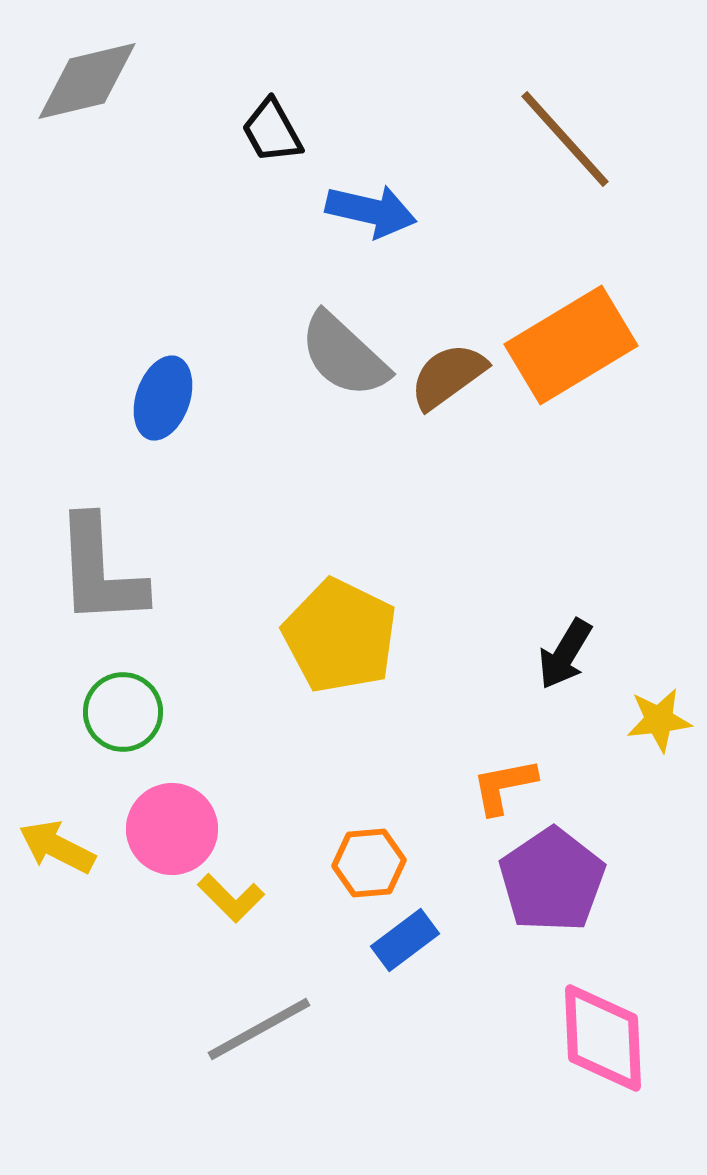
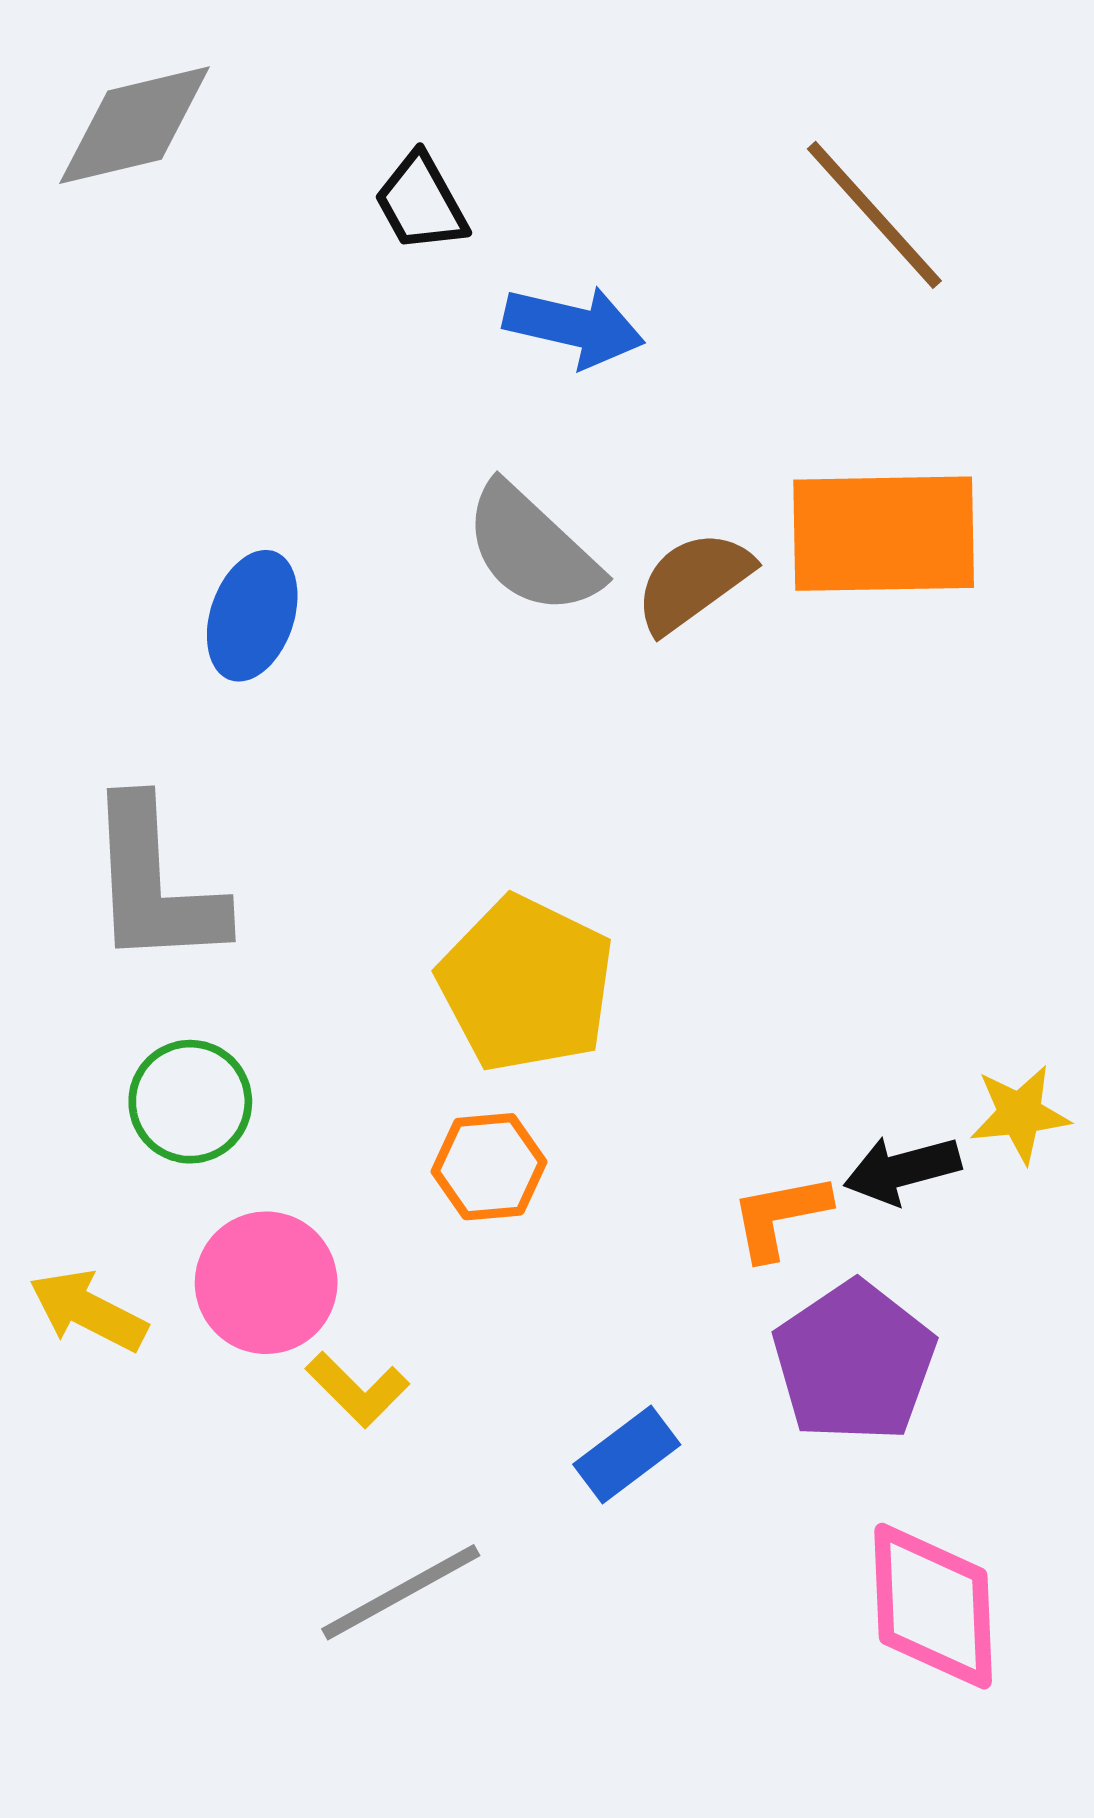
orange rectangle: (571, 345) -> (884, 534), turned 30
black arrow: (565, 654) -> (902, 1170), moved, turned 44
orange hexagon: (369, 863) -> (489, 1167), moved

